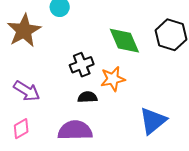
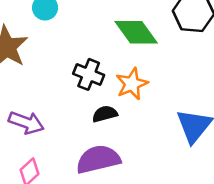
black cross: (82, 65) -> (89, 74), turned -35

